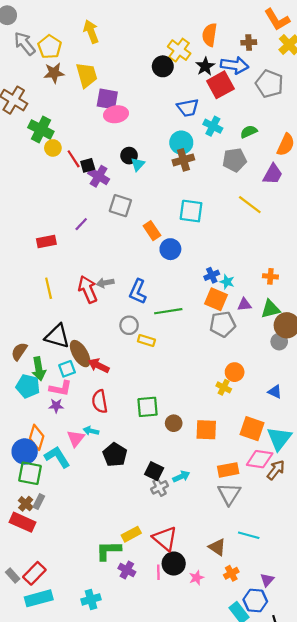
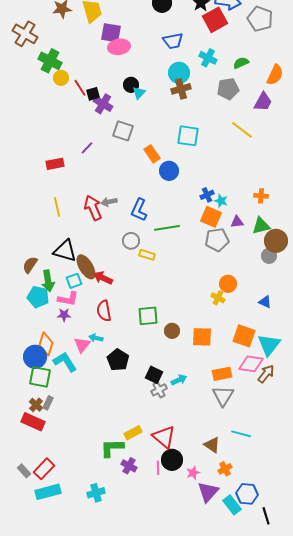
blue trapezoid: (188, 108) -> (173, 41), moved
purple triangle: (267, 580) -> (208, 492), moved, size x1.6

